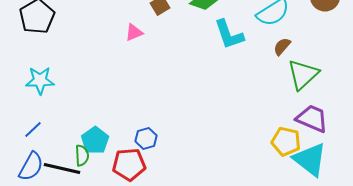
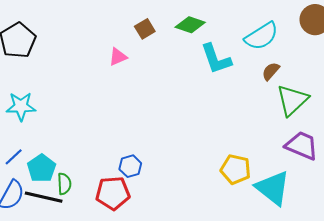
cyan pentagon: (95, 140) -> (42, 168), moved
yellow pentagon: (286, 141) -> (236, 169), moved
cyan triangle: (310, 159) -> (273, 188), moved

